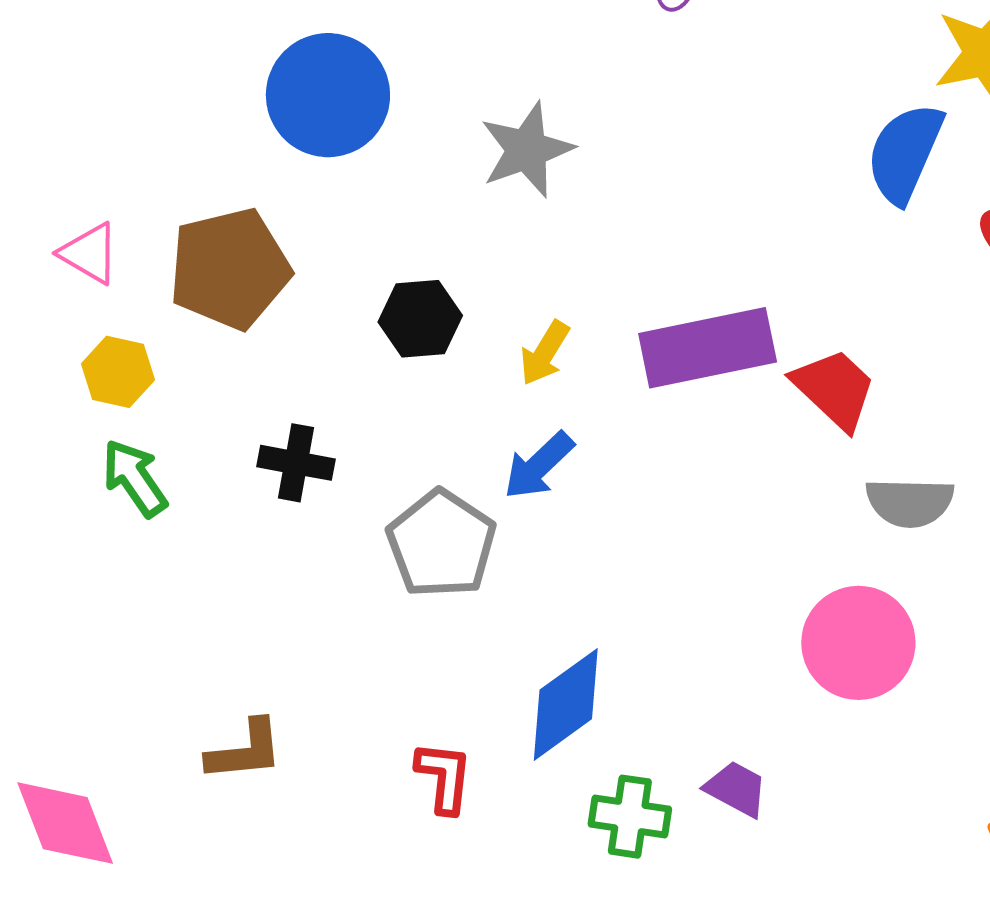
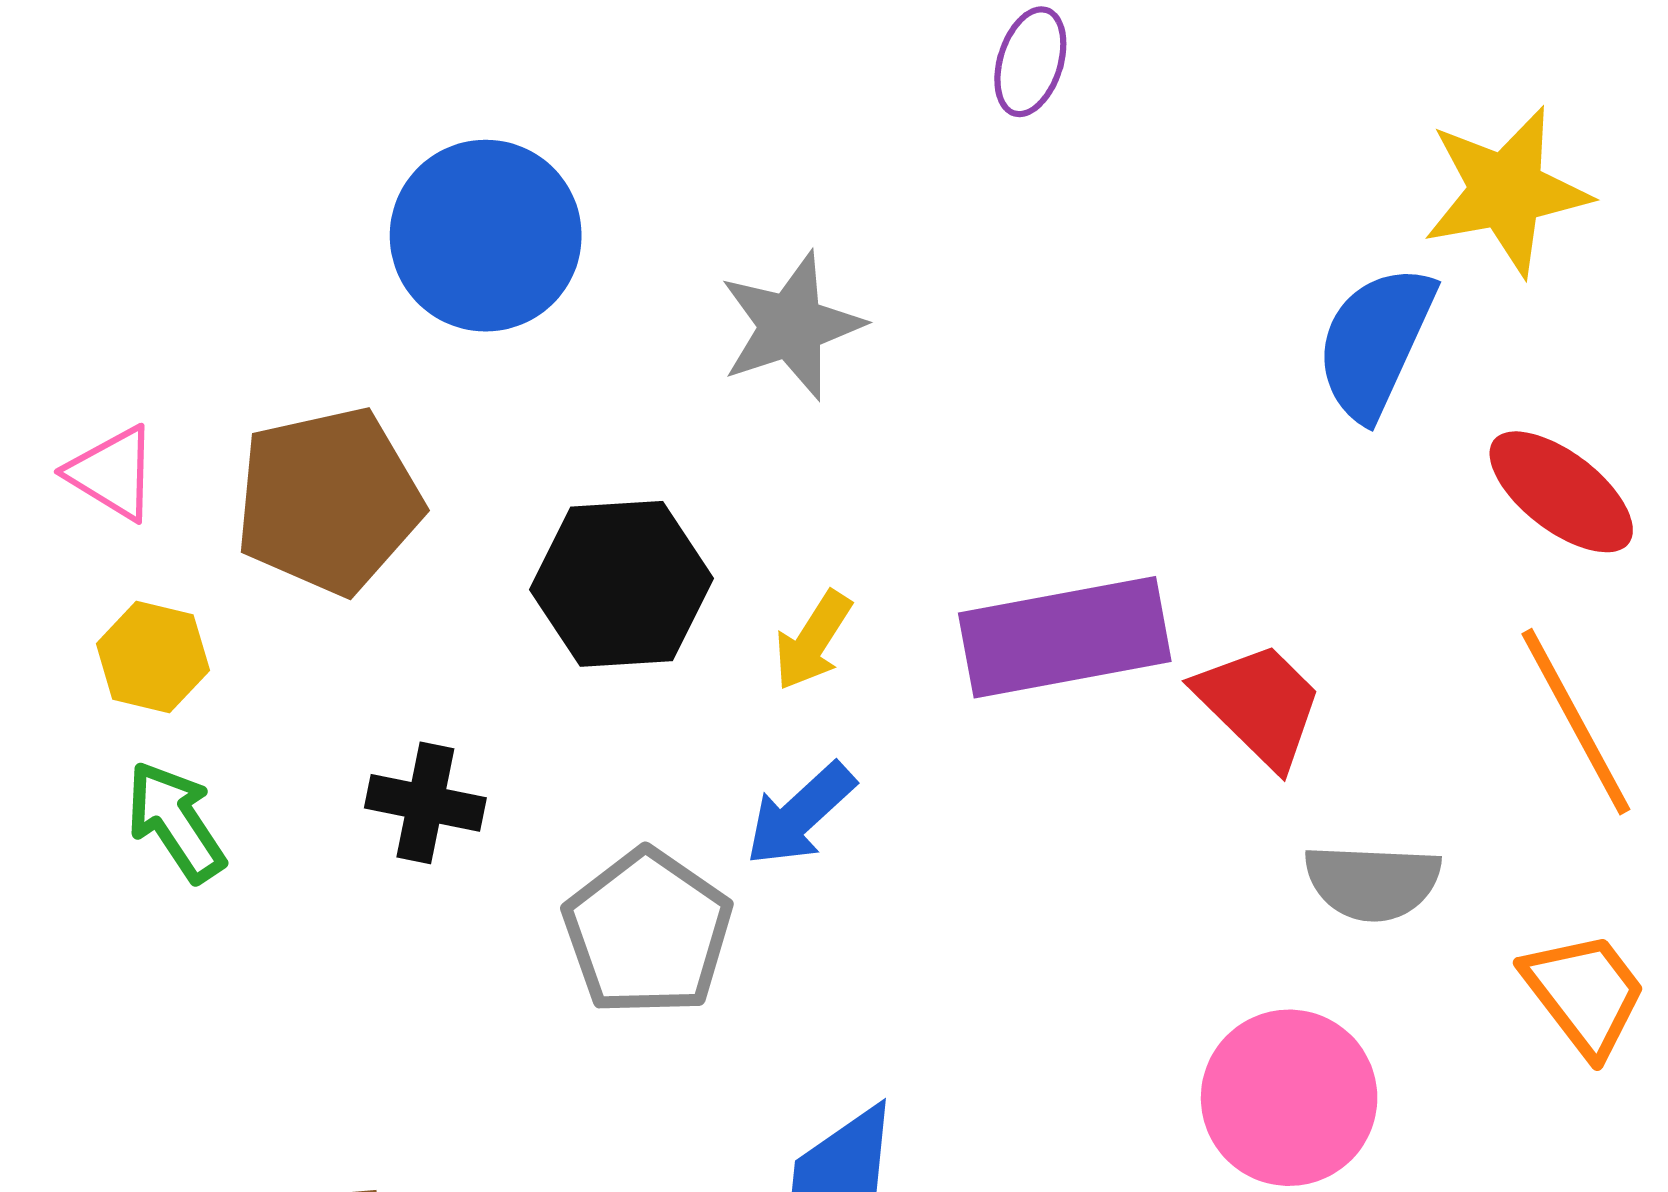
black hexagon: (420, 319) -> (622, 584), size x1.4

